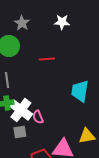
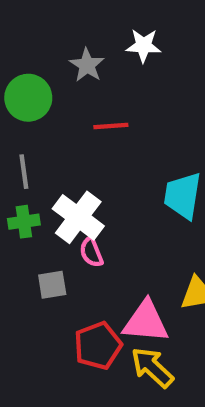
gray star: (22, 23) -> (87, 65), moved
white cross: (21, 110) -> (78, 217), moved

